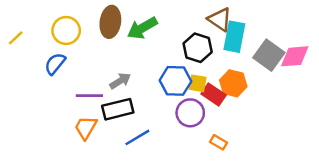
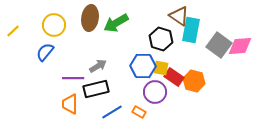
orange hexagon: (233, 83) -> (194, 81), moved
orange trapezoid: (86, 128) -> (70, 104), turned -30
orange rectangle: (218, 142) -> (139, 112), moved

